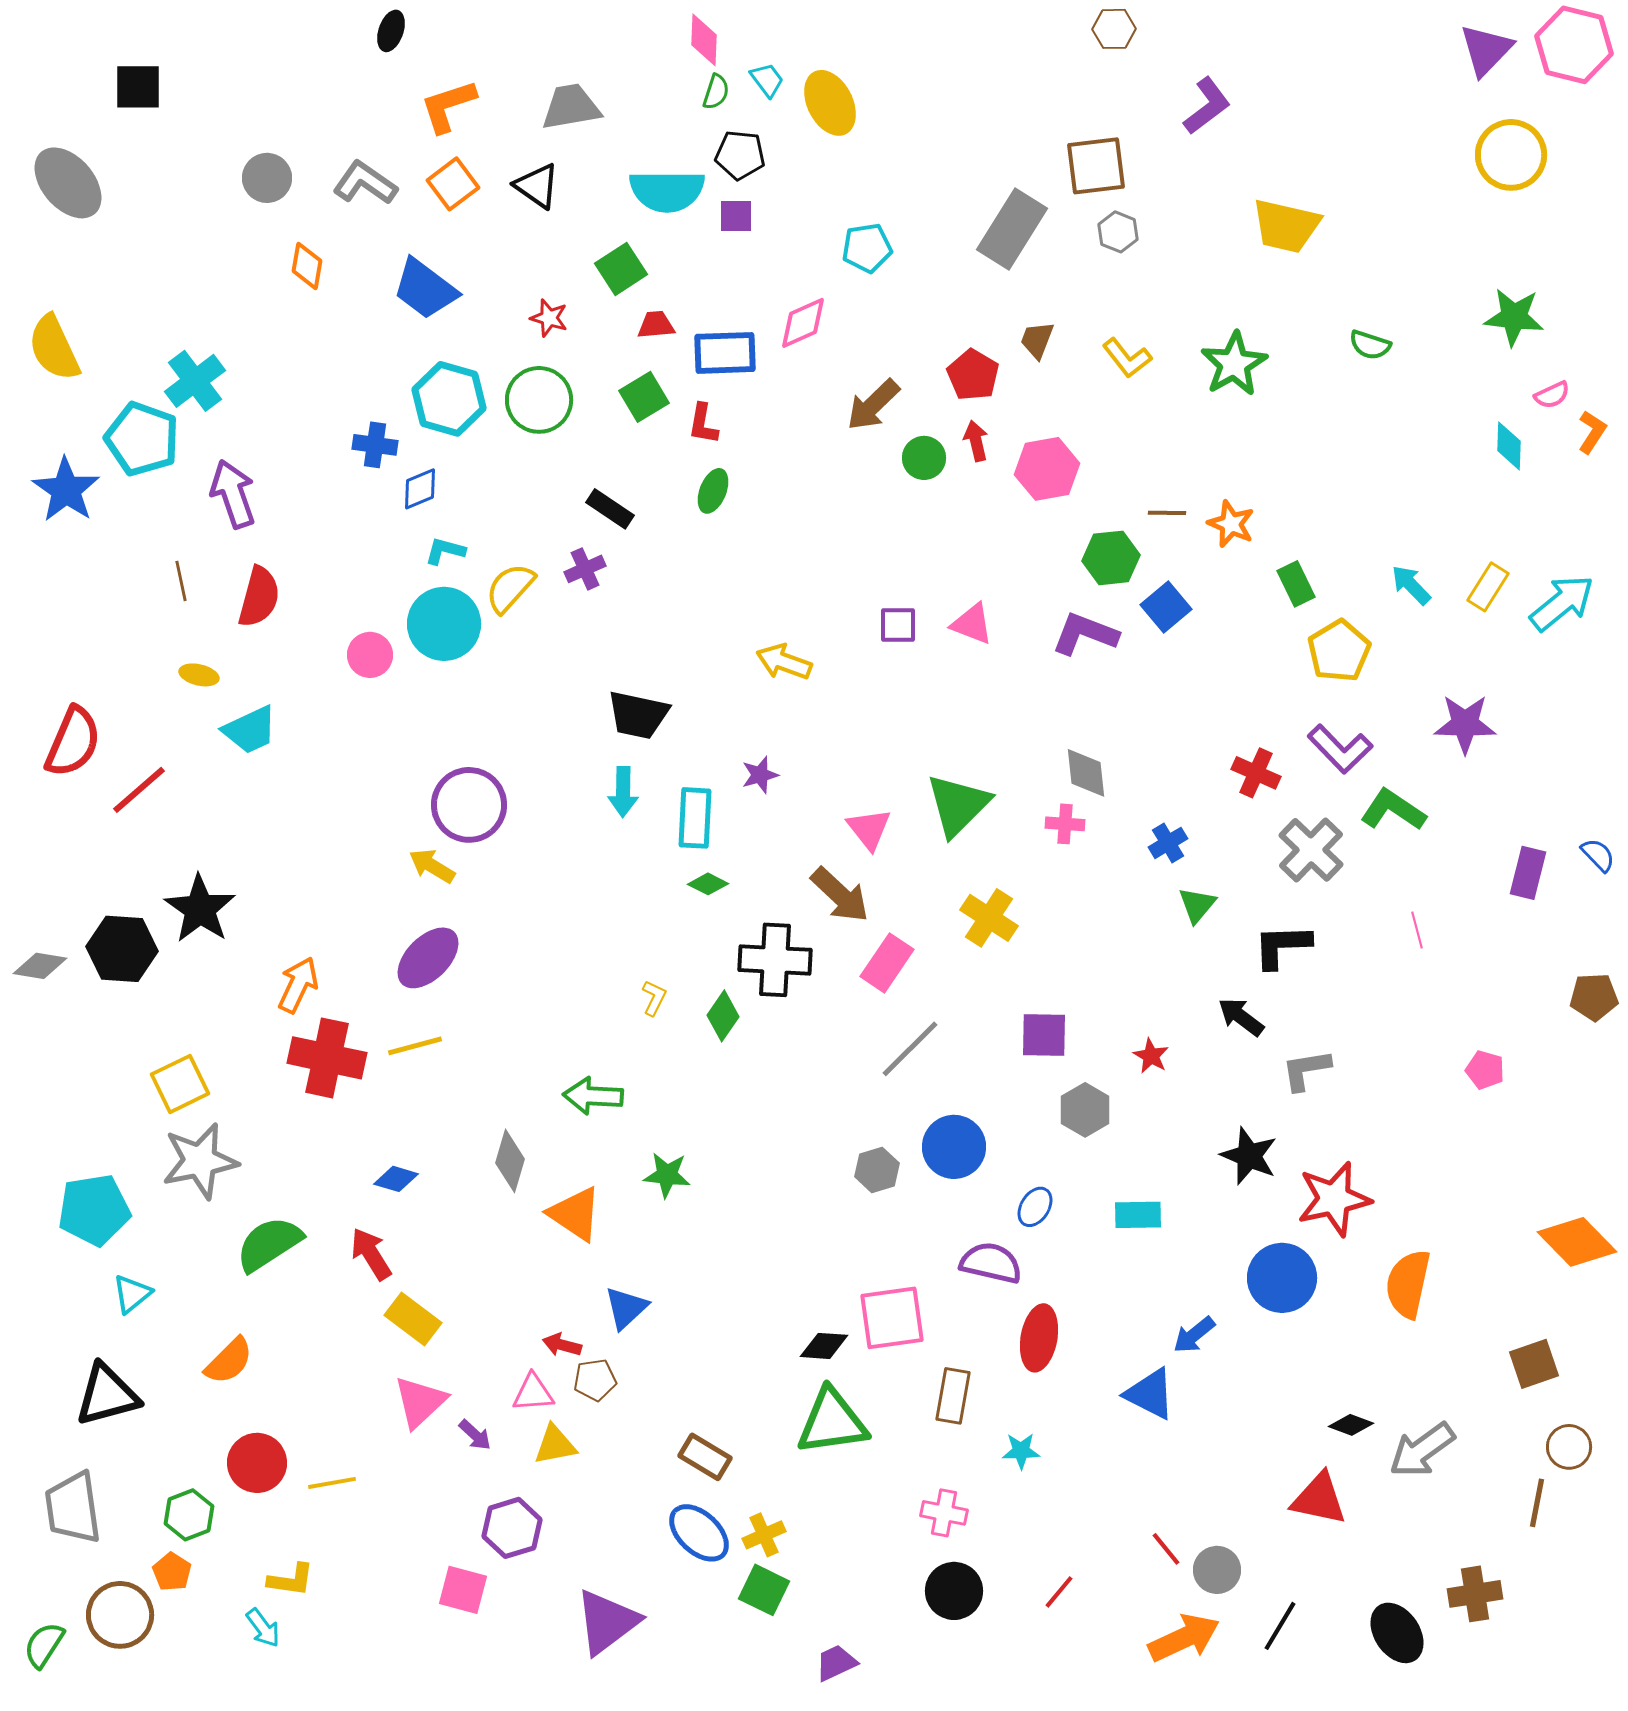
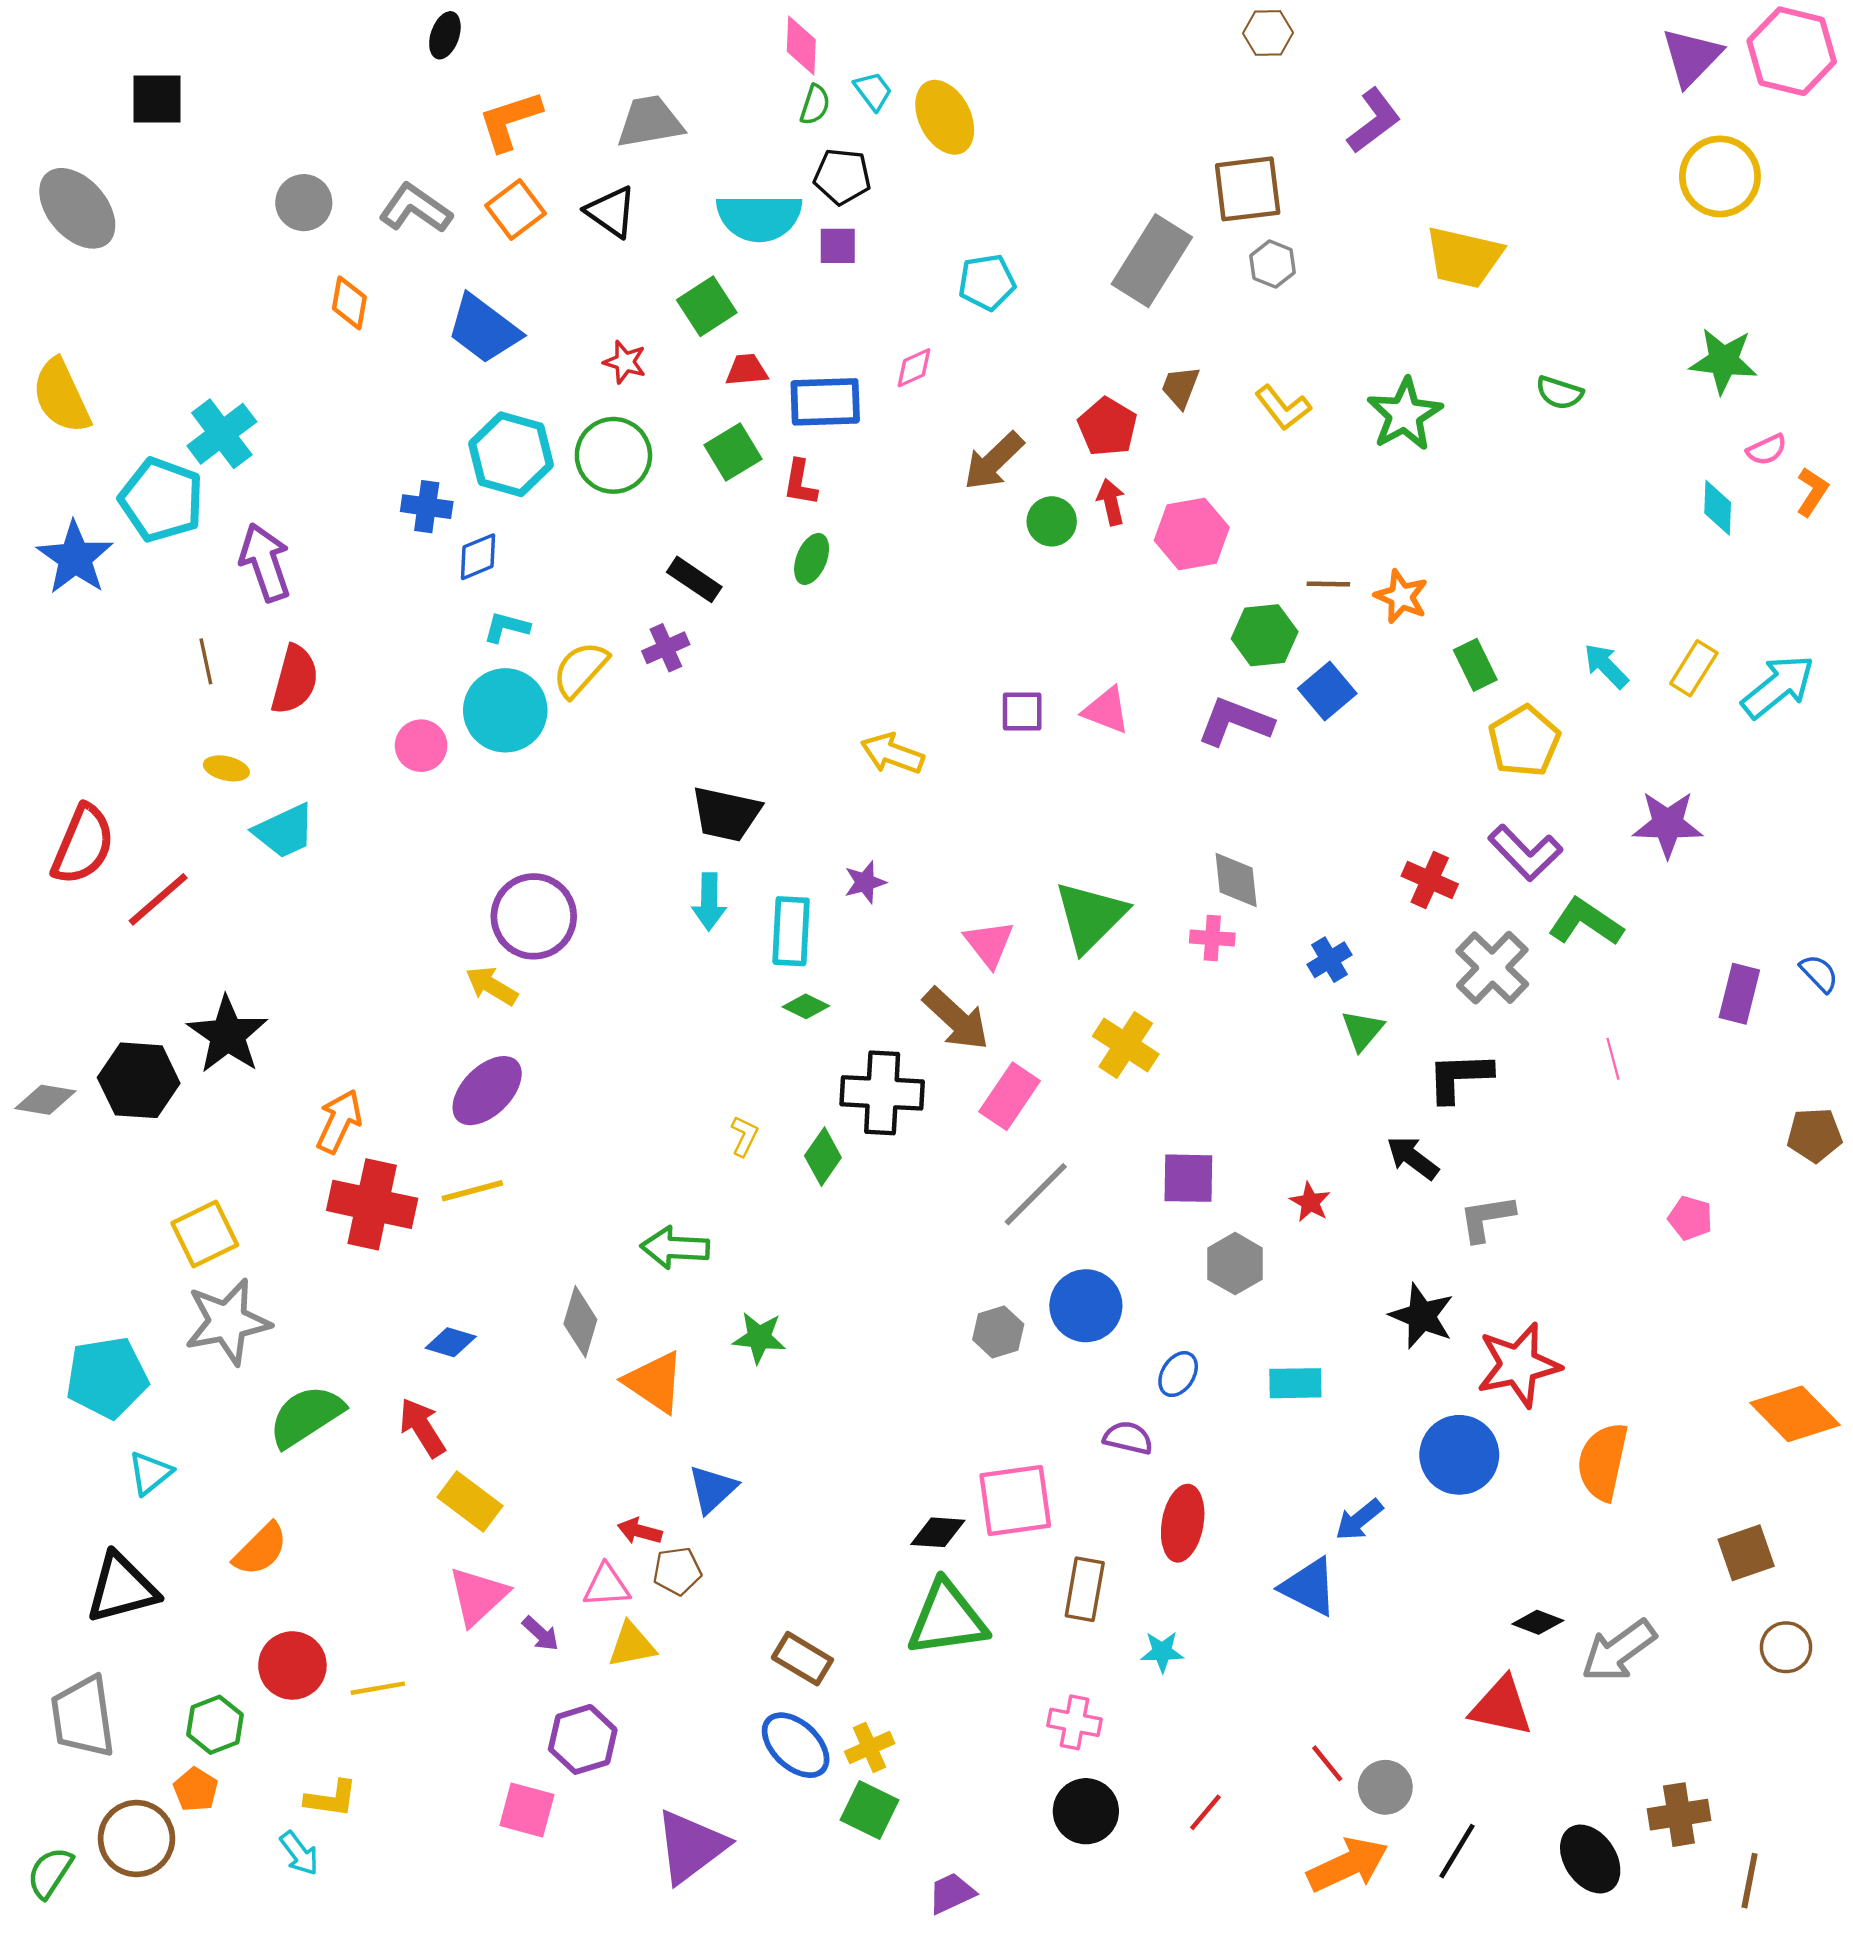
pink diamond: (803, 323) -> (914, 368), size x0.7
purple semicircle: (991, 1263) -> (1128, 1438), size x0.7
brown line: (1537, 1503) -> (1750, 1881), moved

